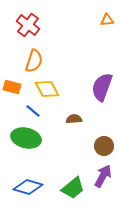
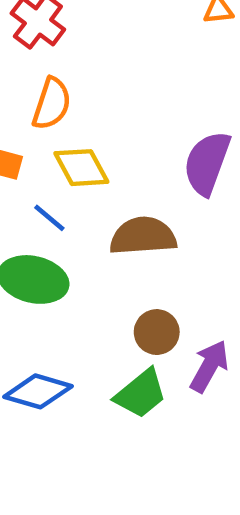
brown semicircle: (74, 119) -> (143, 236), size x1.8
brown circle: (104, 146) -> (157, 332), moved

